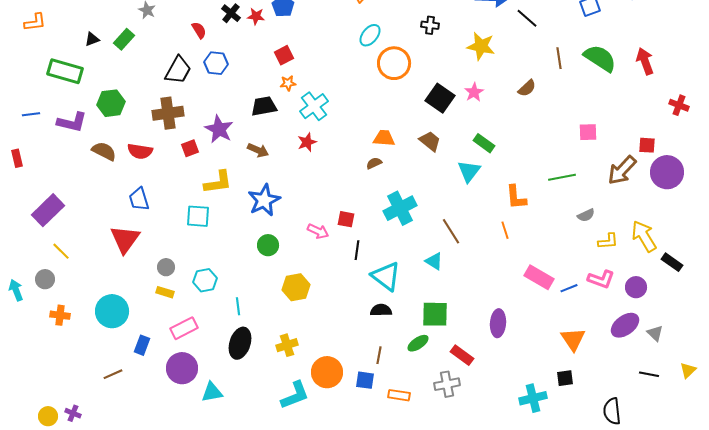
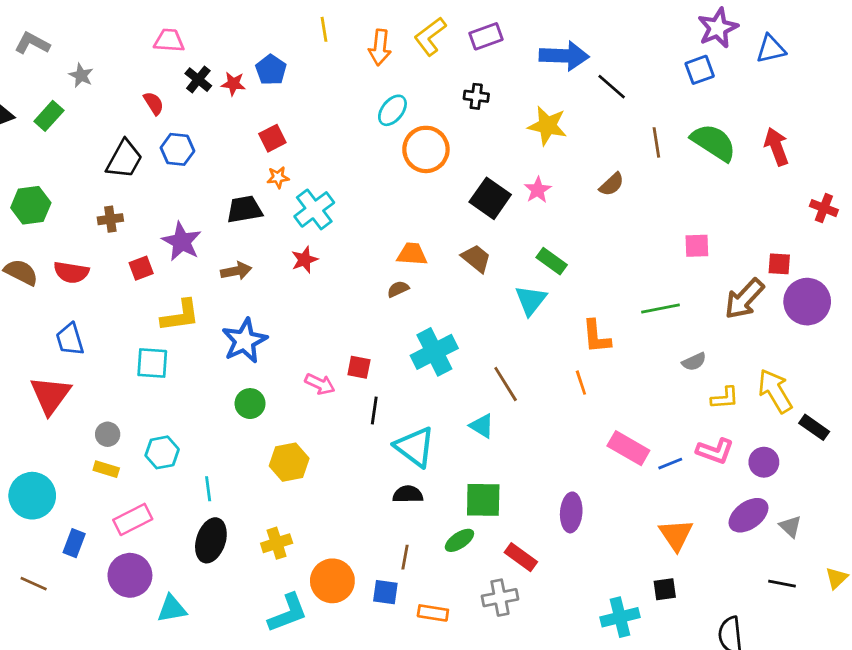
brown cross: (168, 113) -> (110, 219), size x0.6
brown arrow: (258, 150) -> (236, 271), turned -35
brown line: (113, 374) -> (34, 584), turned 48

